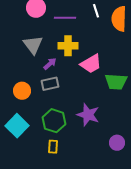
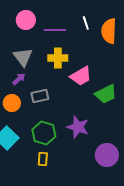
purple arrow: (50, 64) -> (19, 79), moved
green trapezoid: (116, 82) -> (106, 94), turned -30
purple circle: (117, 143) -> (107, 155), size x1.5

